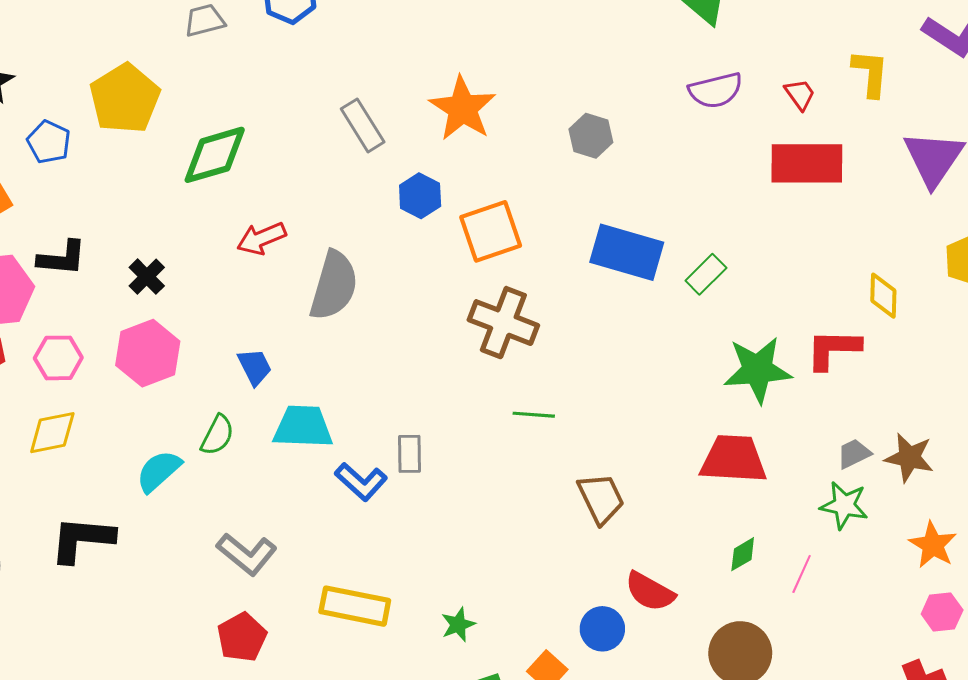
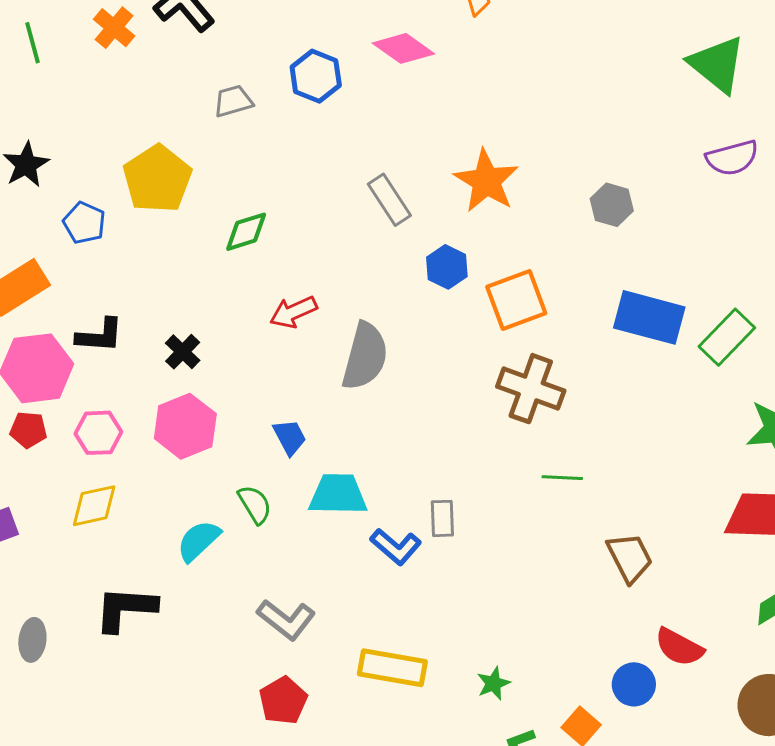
green diamond: (215, 155) -> (246, 232), size x0.7
green rectangle: (706, 274) -> (727, 337), size x1.4
green semicircle: (217, 435) -> (255, 504), turned -57

